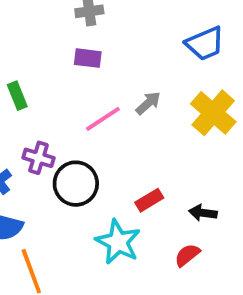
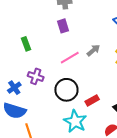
purple rectangle: (88, 58) -> (63, 26), turned 64
black circle: (76, 184) -> (66, 90), moved

